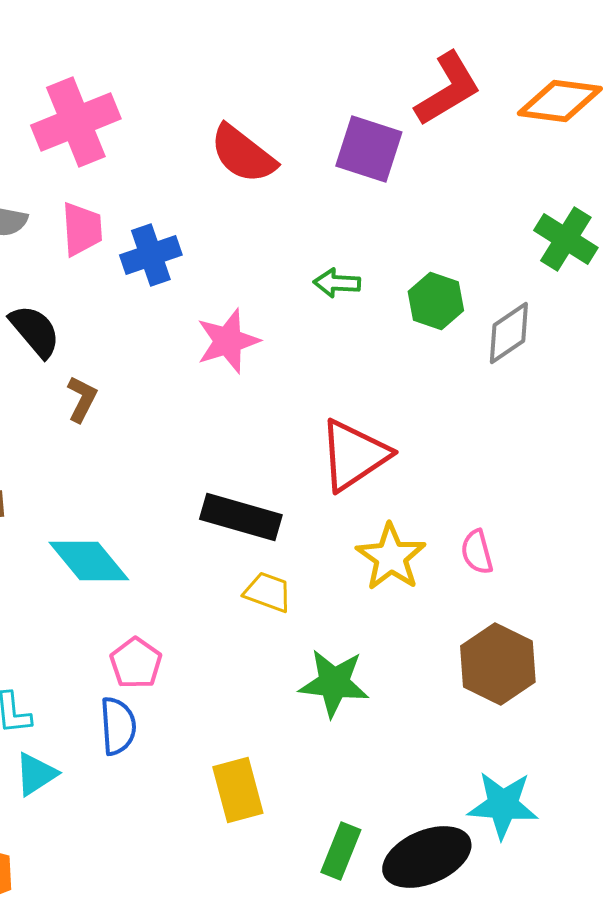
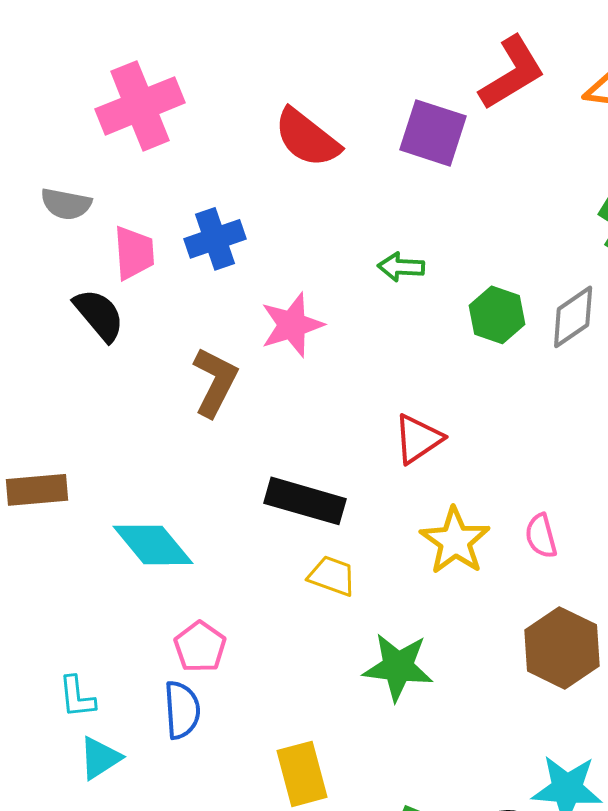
pink trapezoid: (82, 229) -> (134, 253), moved
green hexagon: (436, 301) -> (497, 315), moved
brown L-shape: (82, 399) -> (215, 382), moved, size x1.5
red triangle: (354, 455) -> (418, 439), size x0.7

